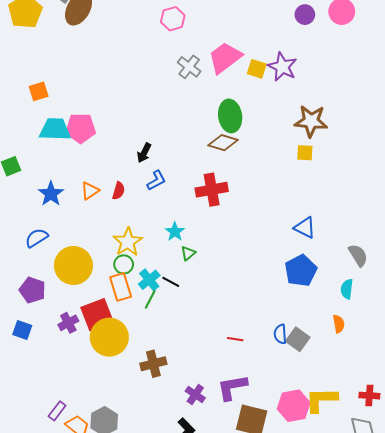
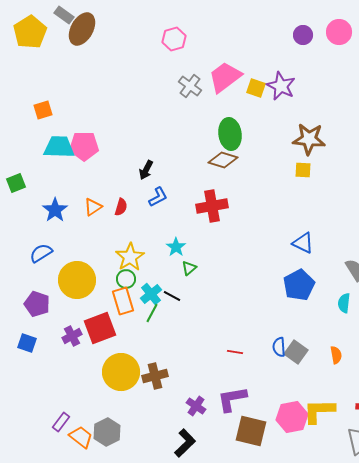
orange semicircle: (339, 324) -> (336, 355), moved
yellow circle: (109, 337) -> (121, 372), moved

